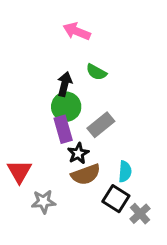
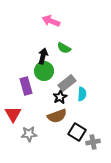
purple rectangle: (63, 129) -> (26, 86), moved
black star: (78, 153) -> (60, 97), moved
cyan semicircle: (125, 171) -> (82, 94), moved
gray cross: (140, 214) -> (93, 142), turned 32

